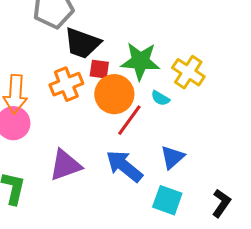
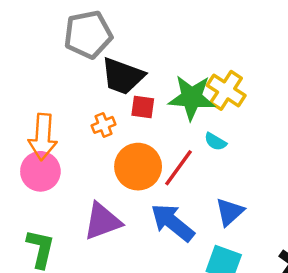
yellow cross: (188, 72) -> (226, 90), moved
orange cross: (66, 84) -> (104, 125), size x0.6
orange circle: (114, 94) -> (138, 167), moved

